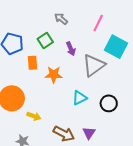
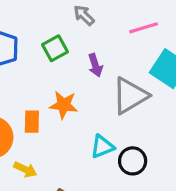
pink line: (98, 23) -> (144, 28), turned 42
orange rectangle: (33, 63) -> (32, 122), moved
black circle: (109, 103) -> (133, 161), moved

